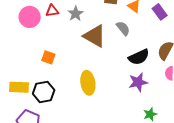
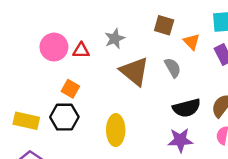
red triangle: (52, 11) -> (81, 50), moved
pink circle: (30, 17) -> (54, 47), moved
black hexagon: (44, 92) -> (64, 117), moved

